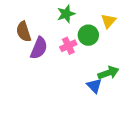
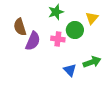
pink cross: (68, 46) -> (58, 39), turned 32
blue triangle: (94, 86) -> (70, 70), moved

